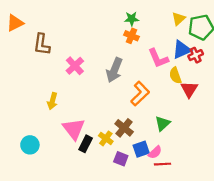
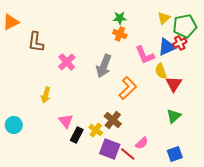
red cross: (196, 55) -> (180, 43), moved
green triangle: (162, 123) -> (174, 116), moved
pink triangle: (74, 129) -> (66, 121), size x0.7
cyan circle: (30, 145) -> (14, 125), moved
blue square: (141, 149) -> (175, 154), moved
purple square: (121, 159) -> (110, 149), size x1.5
red line: (162, 164) -> (128, 154), moved, turned 42

